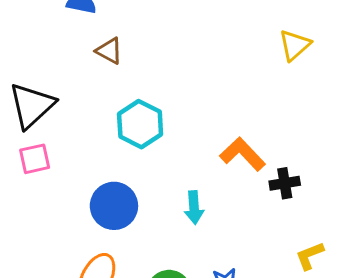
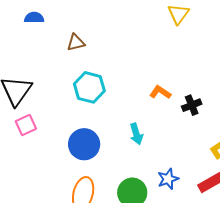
brown triangle: (109, 51) -> (76, 43), moved, turned -30
orange L-shape: (243, 154) -> (160, 92), size x0.7

